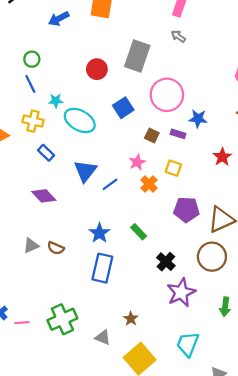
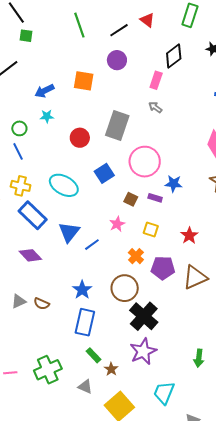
cyan star: (56, 101) -> (47, 116), moved
blue rectangle: (46, 153) -> (33, 215), size x1.8
red star: (222, 157) -> (189, 236), moved
orange cross: (149, 184) -> (136, 256), moved
green rectangle: (139, 232) -> (94, 355), moved
brown circle: (212, 257) -> (125, 288), moved
black cross: (166, 262) -> (144, 316), size x1.6
purple star: (181, 292) -> (143, 351), moved

